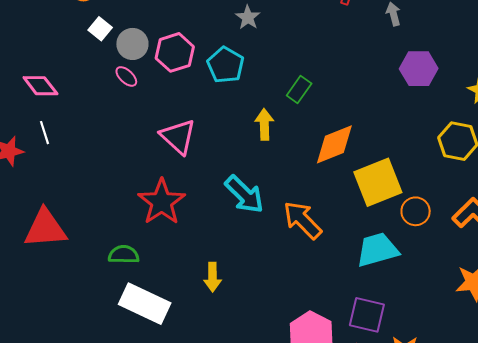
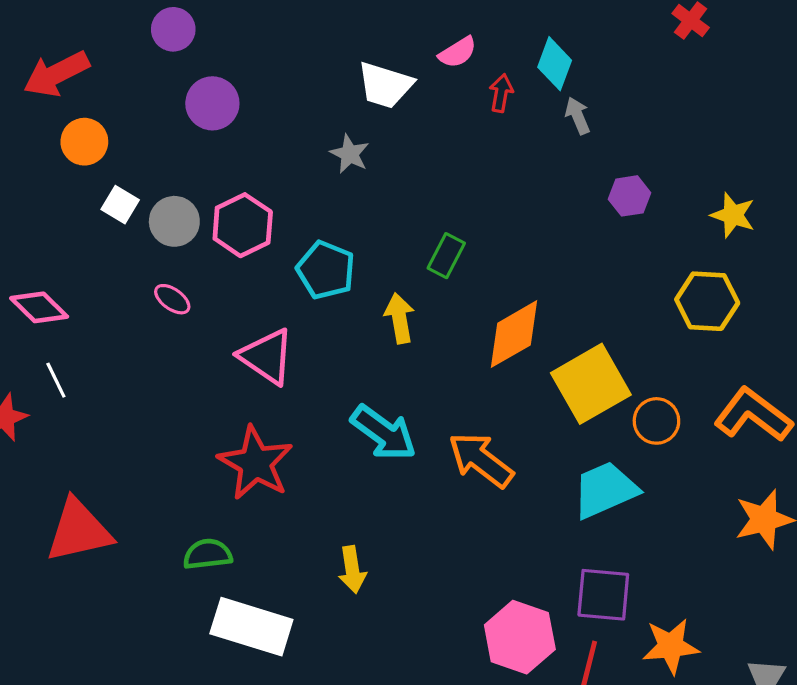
cyan pentagon: (226, 65) -> (326, 270), moved
purple hexagon: (419, 69) -> (630, 196), size x0.7
pink ellipse: (126, 76) -> (172, 299), moved

